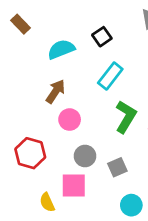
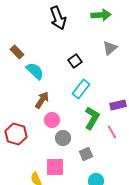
cyan semicircle: (61, 49) -> (35, 71), moved, turned 66
red hexagon: (30, 153) -> (16, 134), moved
gray circle: (85, 156) -> (63, 138), moved

